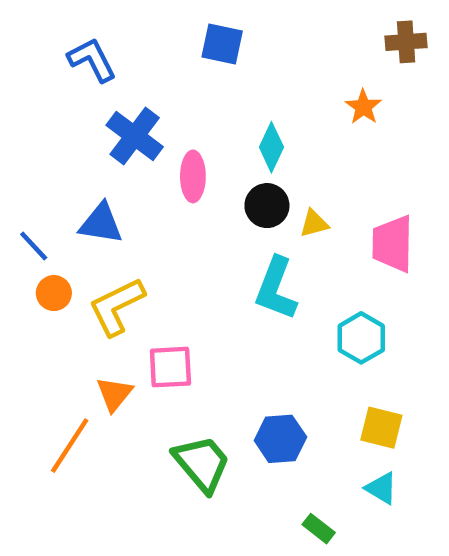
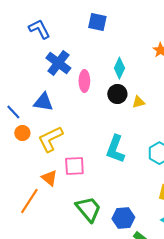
cyan L-shape: (276, 289) -> (115, 149), moved
orange triangle: (114, 394) -> (49, 178), turned -30
blue hexagon: (280, 439) -> (123, 218), moved

